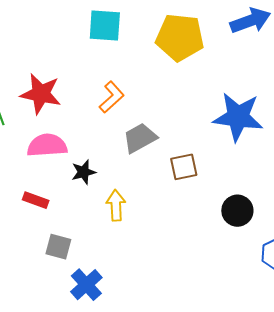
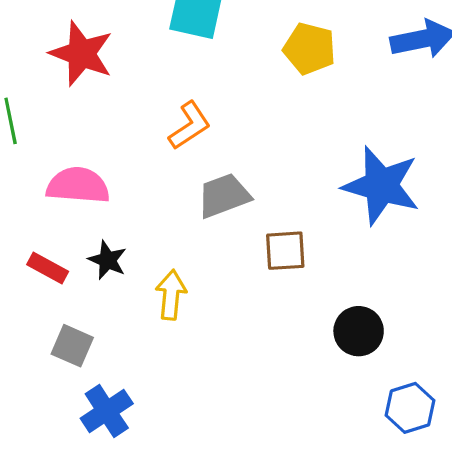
yellow pentagon: (180, 37) -> (309, 49), size x0.7
red star: (41, 94) -> (81, 54), moved
black star: (84, 172) -> (107, 260), moved, turned 30

